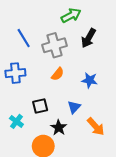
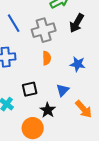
orange semicircle: (58, 74) -> (47, 58), turned -40

